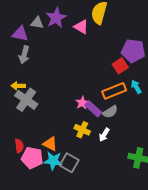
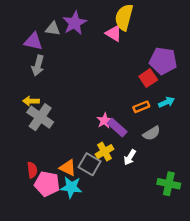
pink triangle: (81, 27) -> (114, 33), moved
cyan arrow: (136, 87) -> (167, 102), turned 96
orange rectangle: (114, 91) -> (141, 107), size x0.6
gray semicircle: (110, 112) -> (152, 133), moved
yellow cross: (82, 130) -> (105, 152), turned 35
gray square: (69, 163) -> (90, 164), moved

